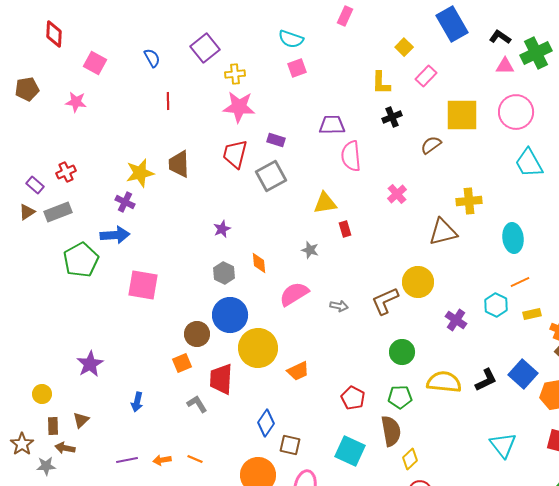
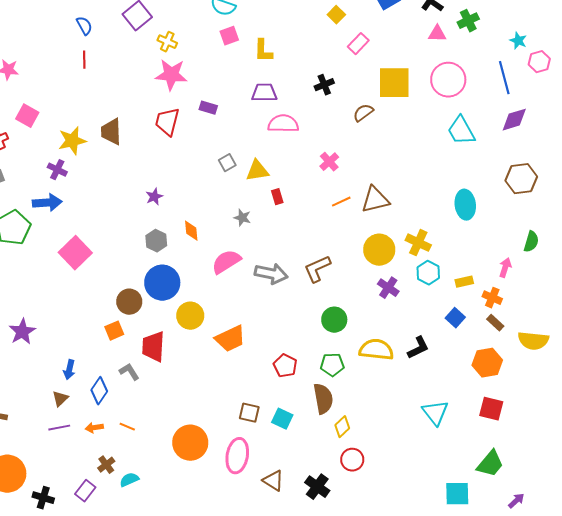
green cross: (536, 53) -> (468, 21), size x0.7
pink square: (95, 63) -> (27, 116), moved
yellow cross: (235, 74) -> (167, 42), turned 30
yellow L-shape: (381, 83) -> (263, 51), moved
red line: (168, 101) -> (84, 60), moved
pink semicircle: (351, 156) -> (283, 124), turned 96
gray square: (271, 176) -> (227, 163), moved, size x0.6
yellow cross: (469, 201) -> (418, 243), moved, turned 30
cyan ellipse: (513, 238) -> (465, 205), moved
yellow circle: (418, 282) -> (379, 250), moved
orange line: (520, 282) -> (341, 202), moved
pink square: (143, 285) -> (75, 253), turned 36
gray arrow: (339, 306) -> (271, 274), size x1.8
yellow circle: (258, 348) -> (190, 316), size x0.7
orange trapezoid: (298, 371) -> (230, 339), size x1.4
blue square: (523, 374) -> (455, 318), moved, size x0.7
brown triangle: (81, 420) -> (60, 399), moved
blue diamond: (266, 423) -> (99, 391), moved
brown square: (290, 445) -> (249, 413), moved
cyan square: (350, 451) -> (282, 419), size x0.7

